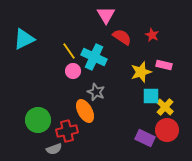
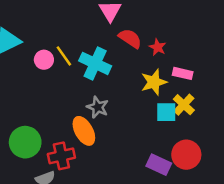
red star: (152, 35) -> (158, 47), moved
pink circle: (73, 71) -> (44, 60), moved
yellow cross: (165, 107) -> (184, 105), moved

